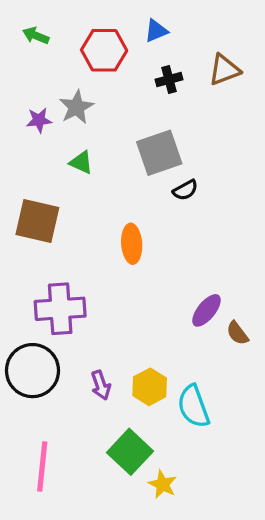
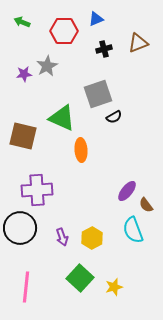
green triangle: (81, 162) -> (62, 118), moved, size x1.8
cyan semicircle: (193, 406) -> (133, 230), moved
yellow star: (163, 484) -> (114, 287), moved, turned 30

